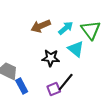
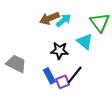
cyan arrow: (66, 28) -> (64, 20), moved
blue rectangle: (22, 86) -> (49, 76), moved

